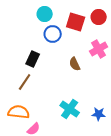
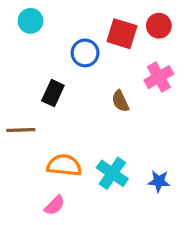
cyan circle: (45, 14) -> (30, 21), moved
brown line: (25, 82) -> (21, 130), moved, turned 54
orange semicircle: (19, 112) -> (64, 165), moved

